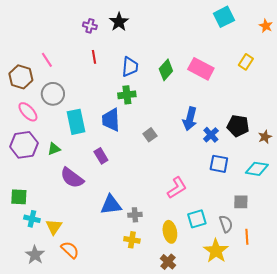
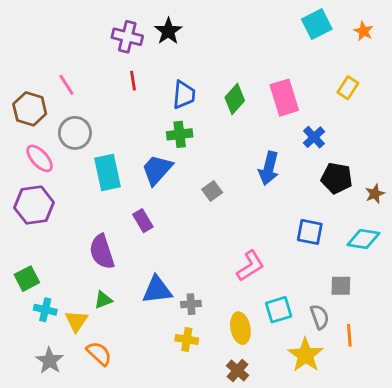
purple cross: (90, 26) -> (127, 37), size x1.5
orange star: (266, 26) -> (363, 31), moved
pink rectangle: (201, 69) -> (284, 98), turned 45
blue trapezoid: (111, 120) -> (157, 170), turned 45
blue cross: (211, 135) -> (314, 137), moved
green triangle: (54, 149) -> (103, 300), moved
purple semicircle: (72, 178) -> (102, 252), turned 35
green square: (19, 197) -> (27, 279), turned -30

